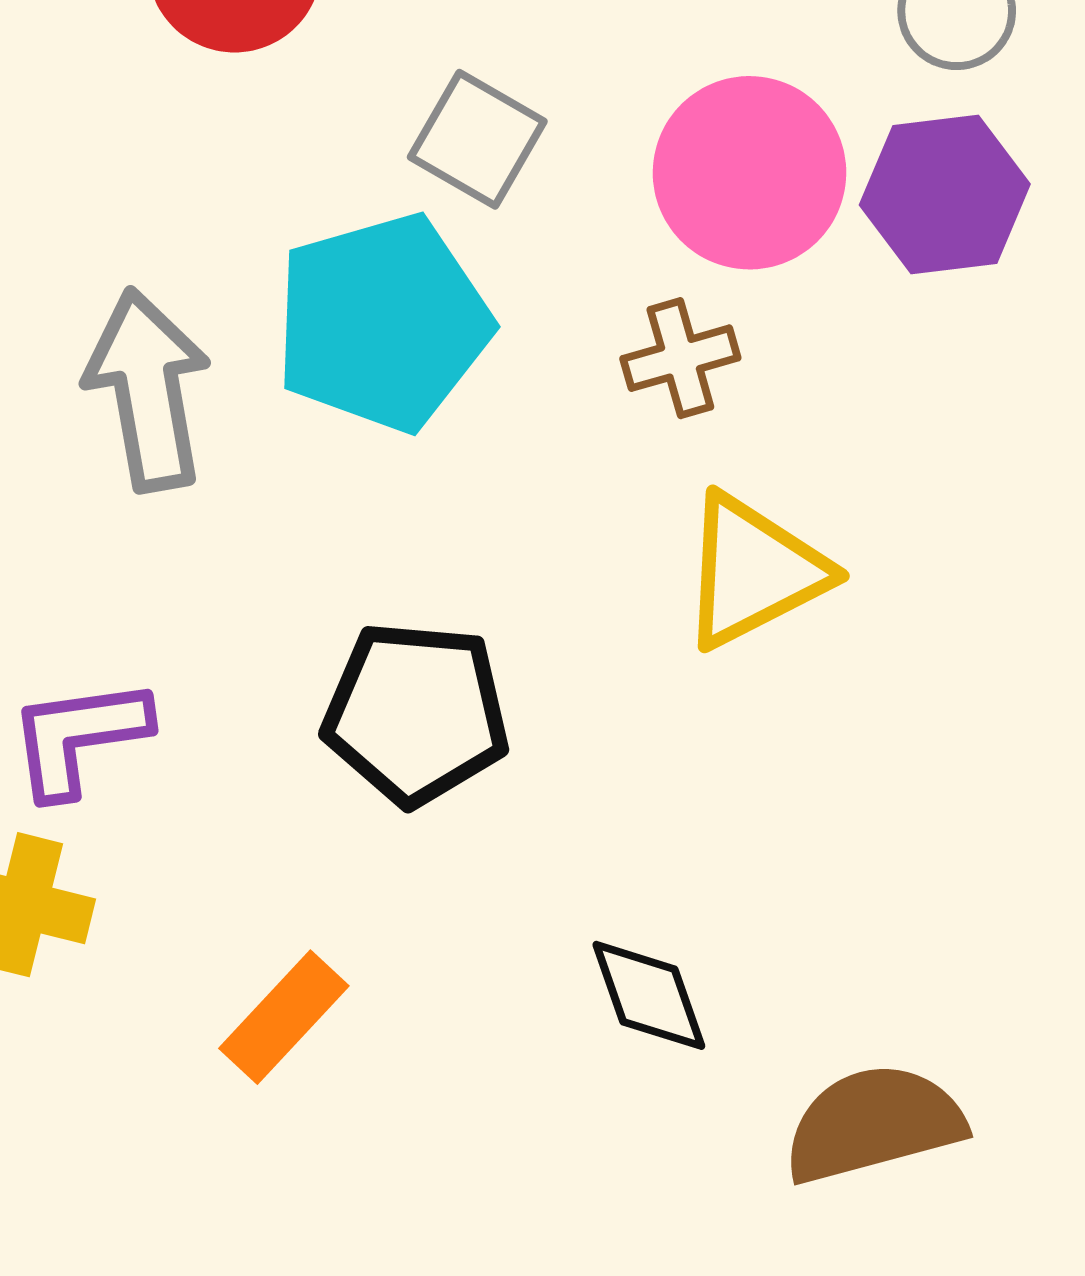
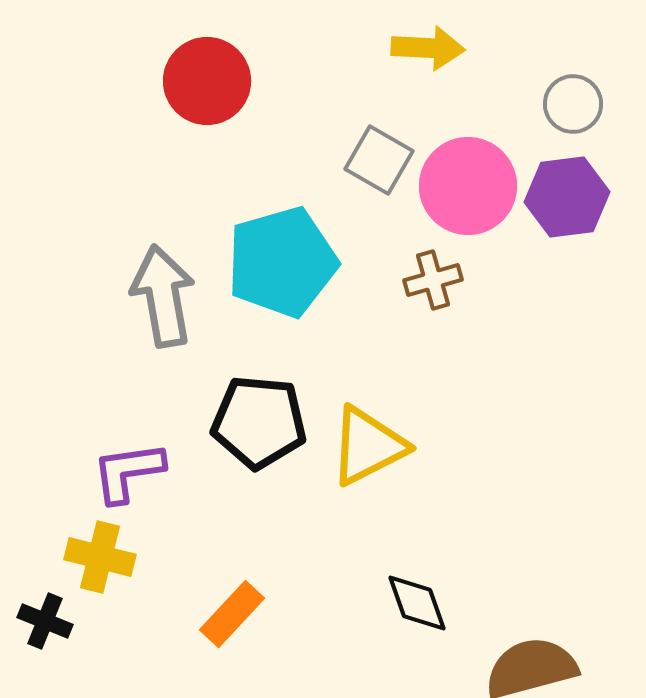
gray square: (477, 139) -> (379, 160), moved
yellow triangle: (753, 571) -> (368, 446), moved
black pentagon: (416, 713) -> (259, 422), moved

